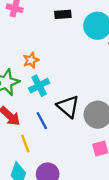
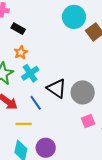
black rectangle: (63, 14) -> (18, 29), moved, turned 40
yellow line: (25, 144) -> (24, 124), turned -63

